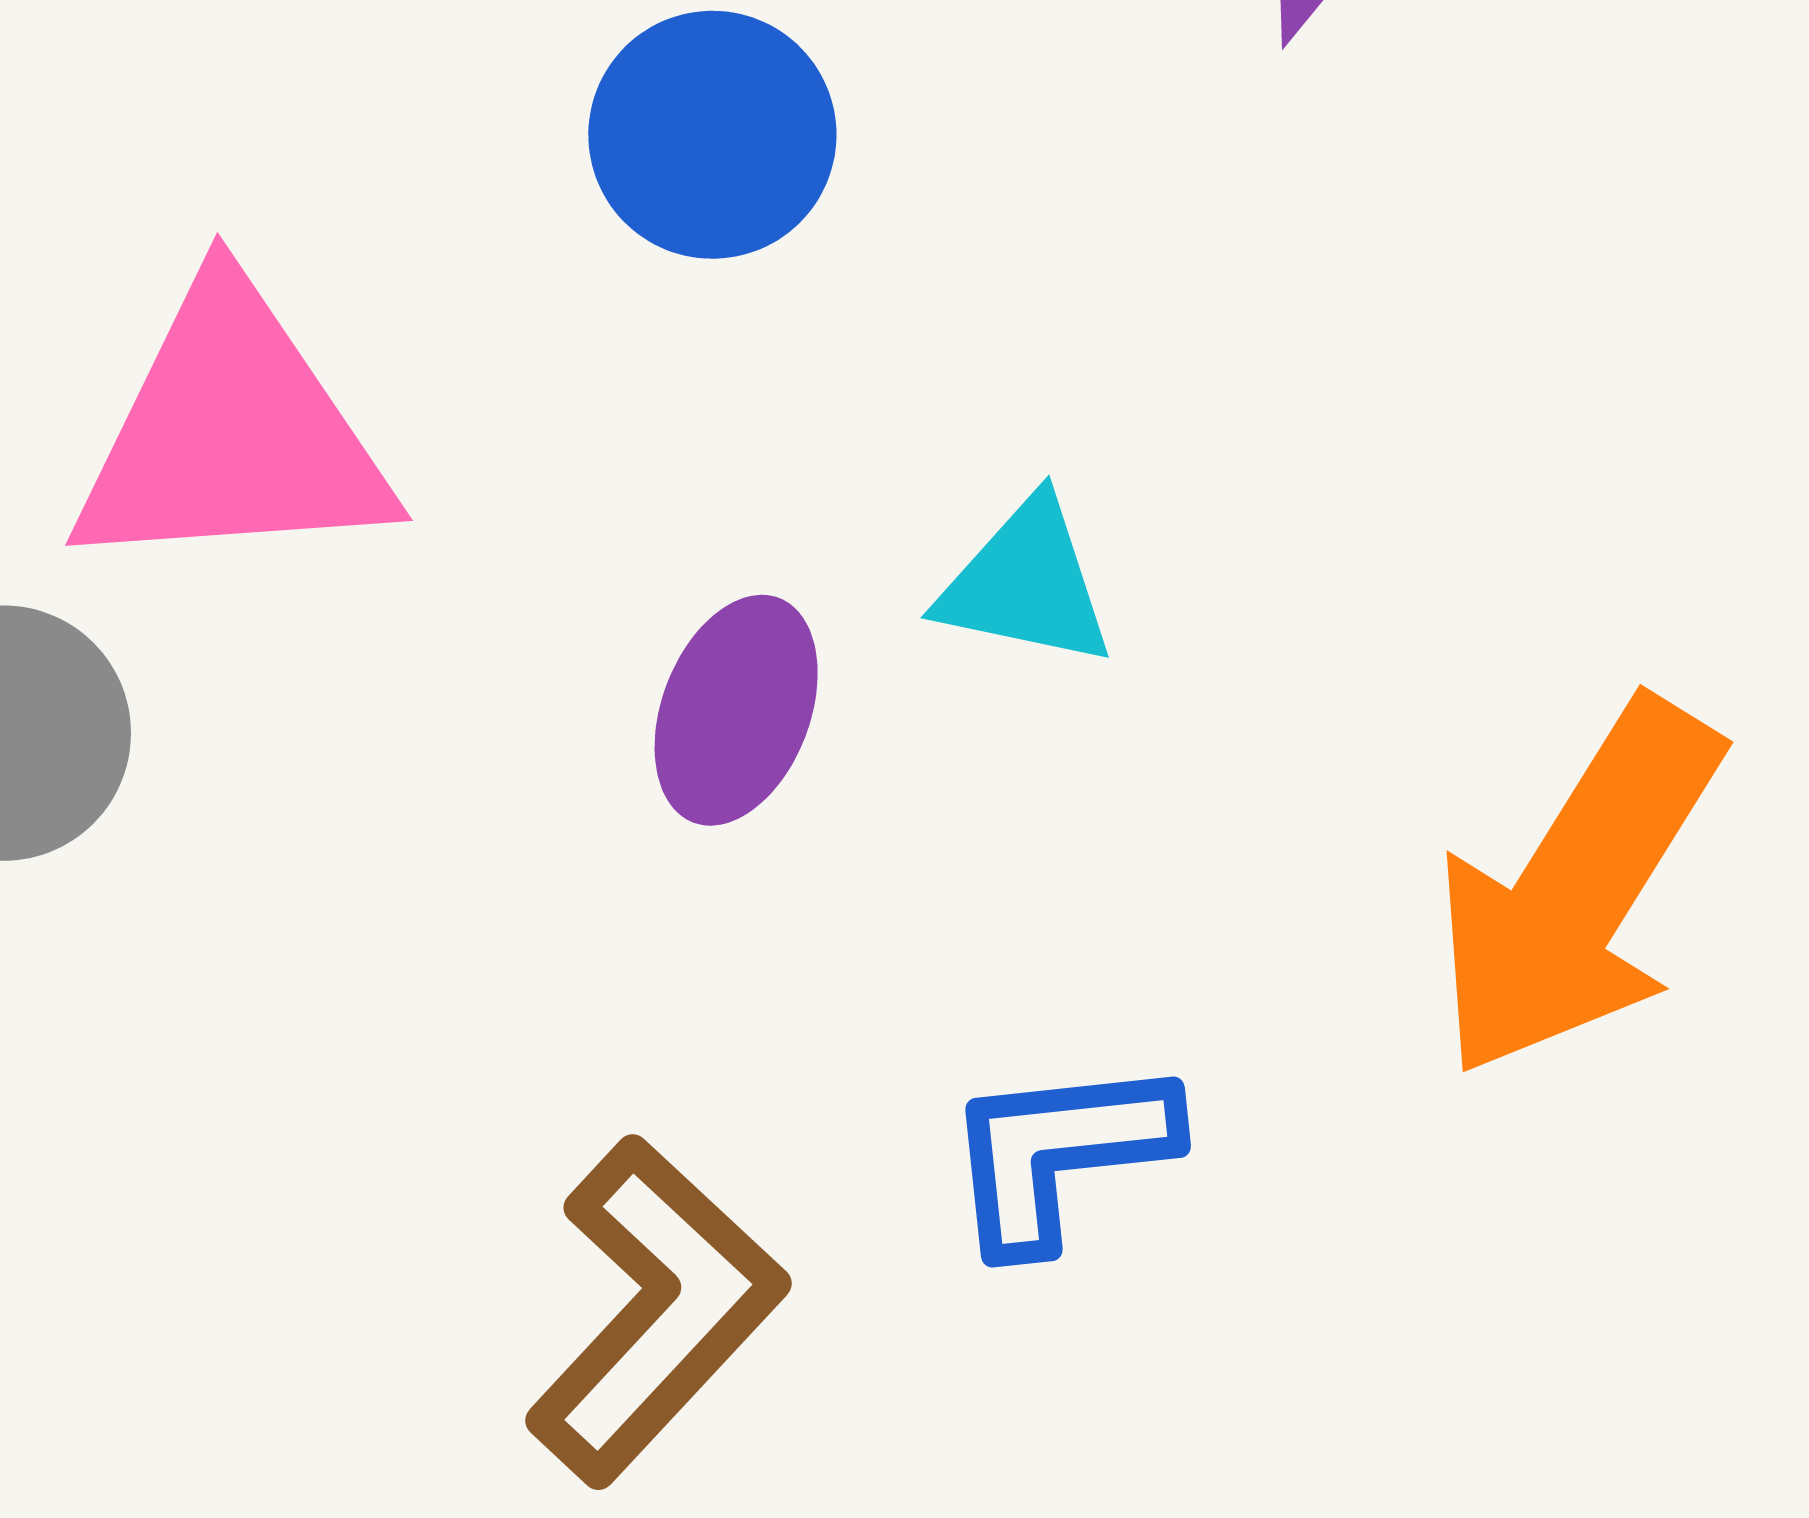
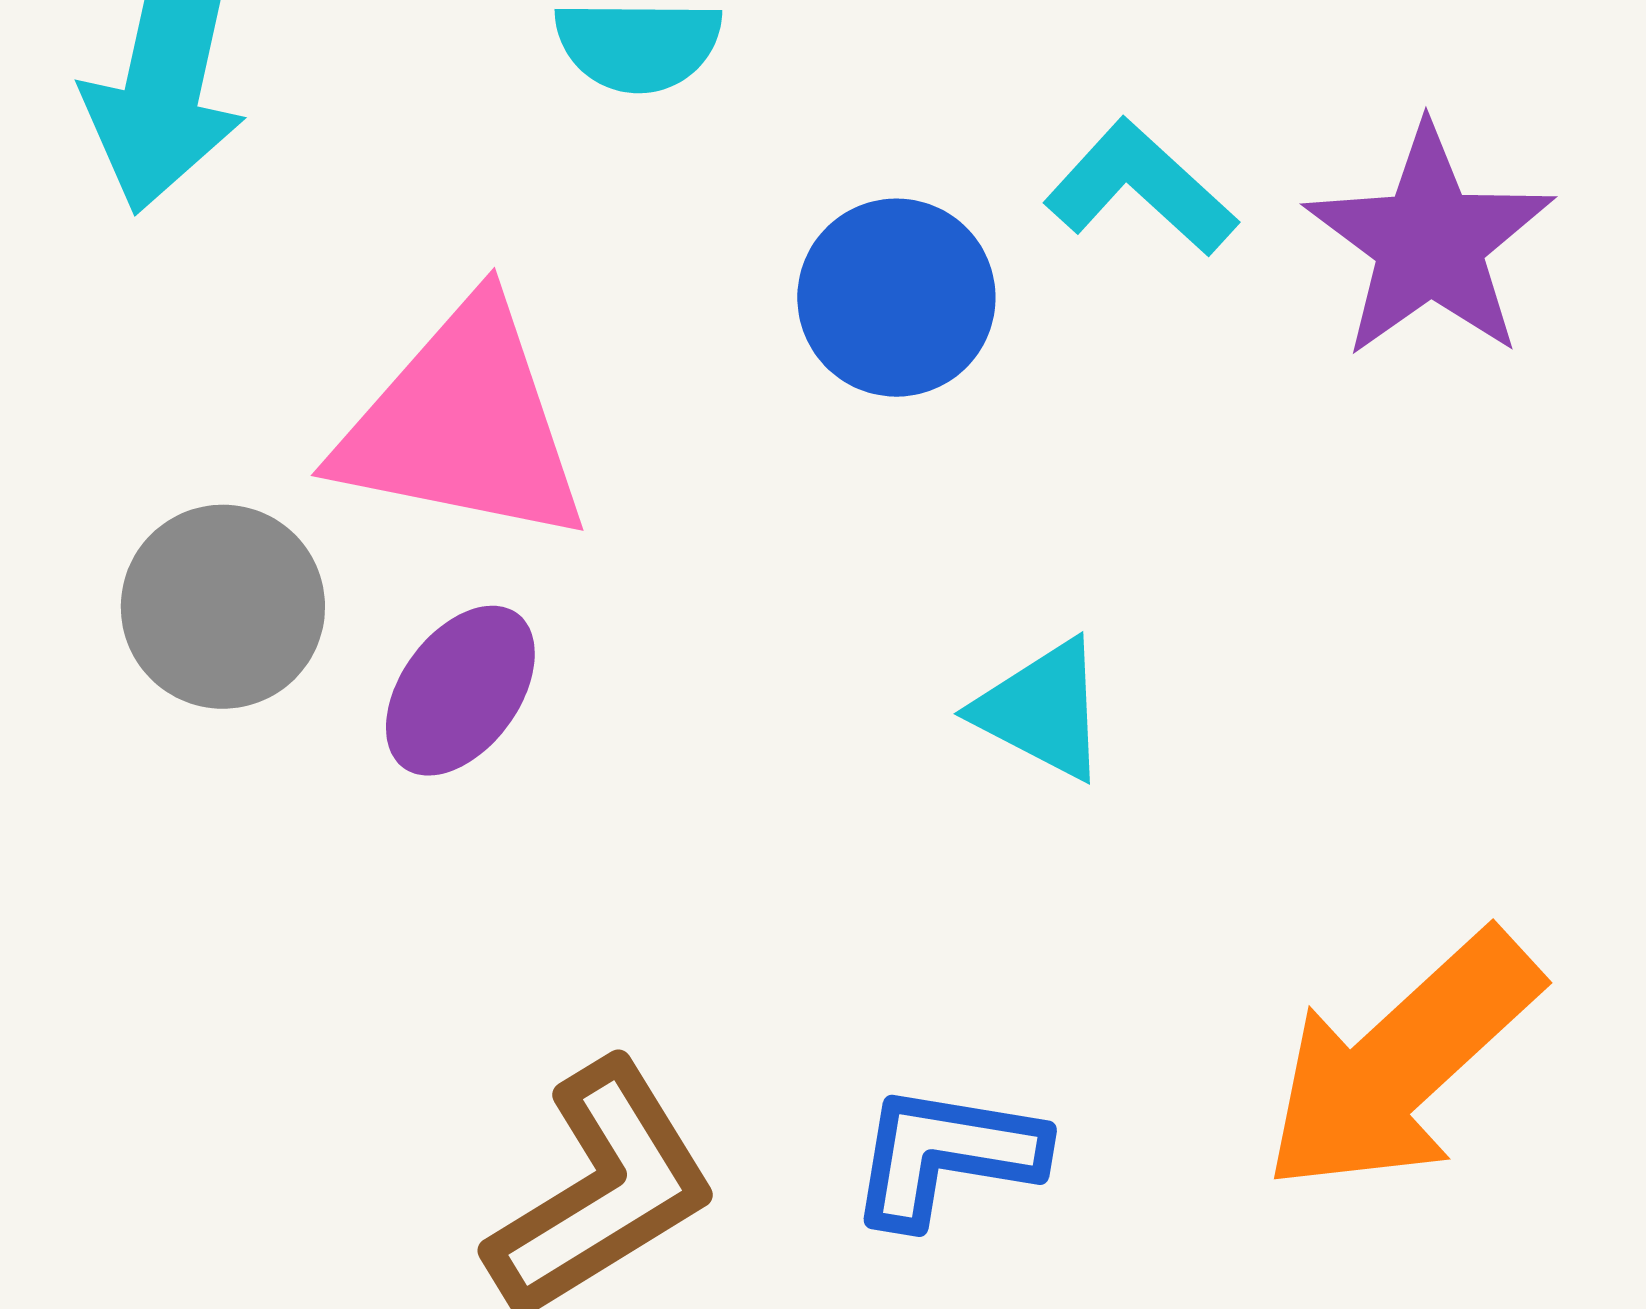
purple ellipse: (736, 710) -> (460, 691), moved

